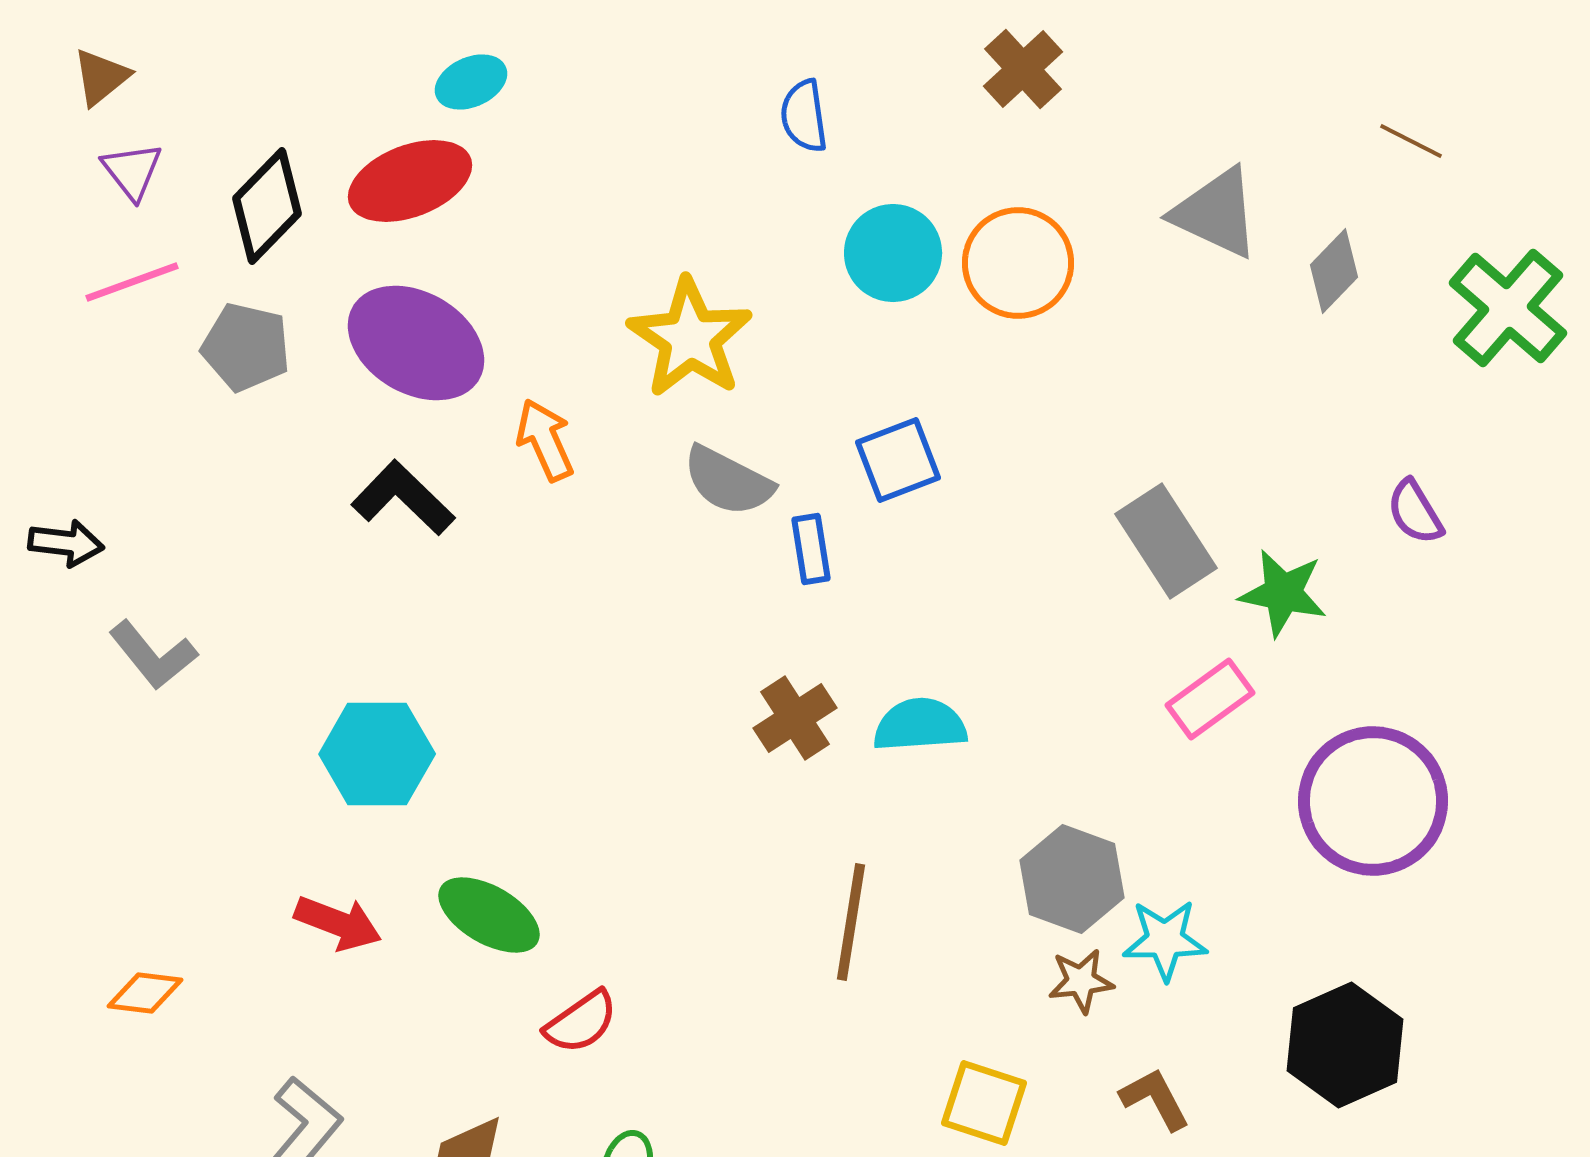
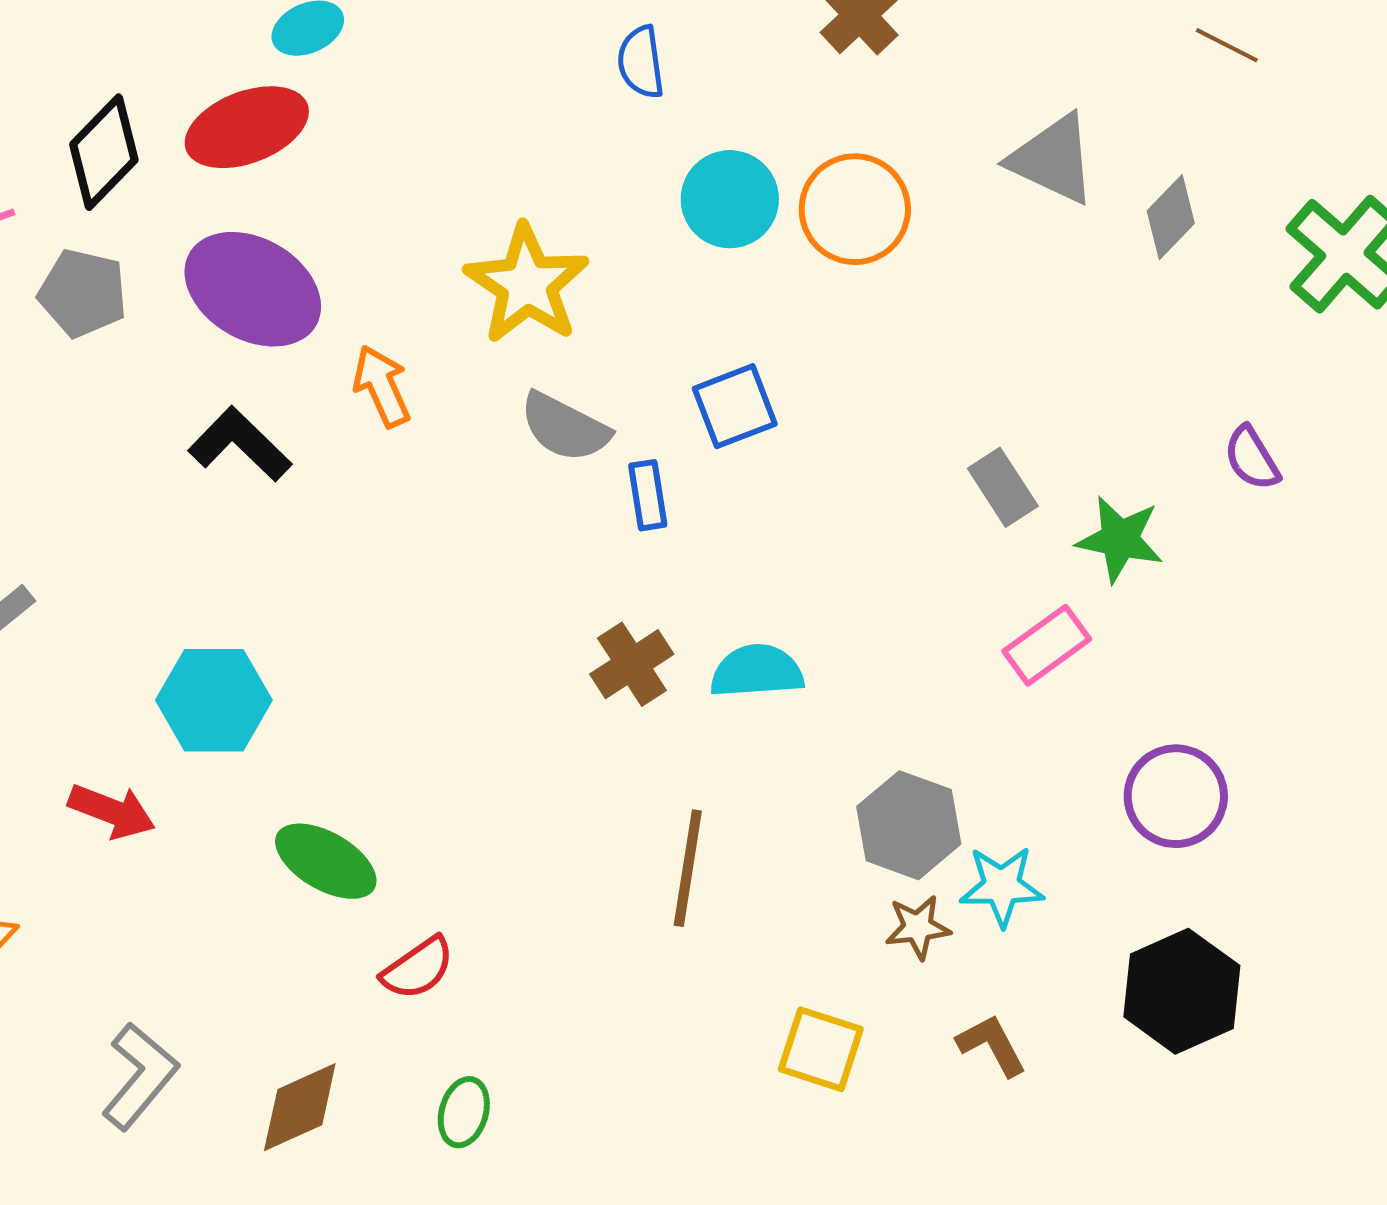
brown line: (1411, 141) -> (1227, 45), moved
gray rectangle: (1166, 541) -> (1003, 487), size x0.7
purple circle: (1373, 801) -> (1176, 796), moved, size x0.7
red arrow: (338, 923) -> (112, 811), moved

